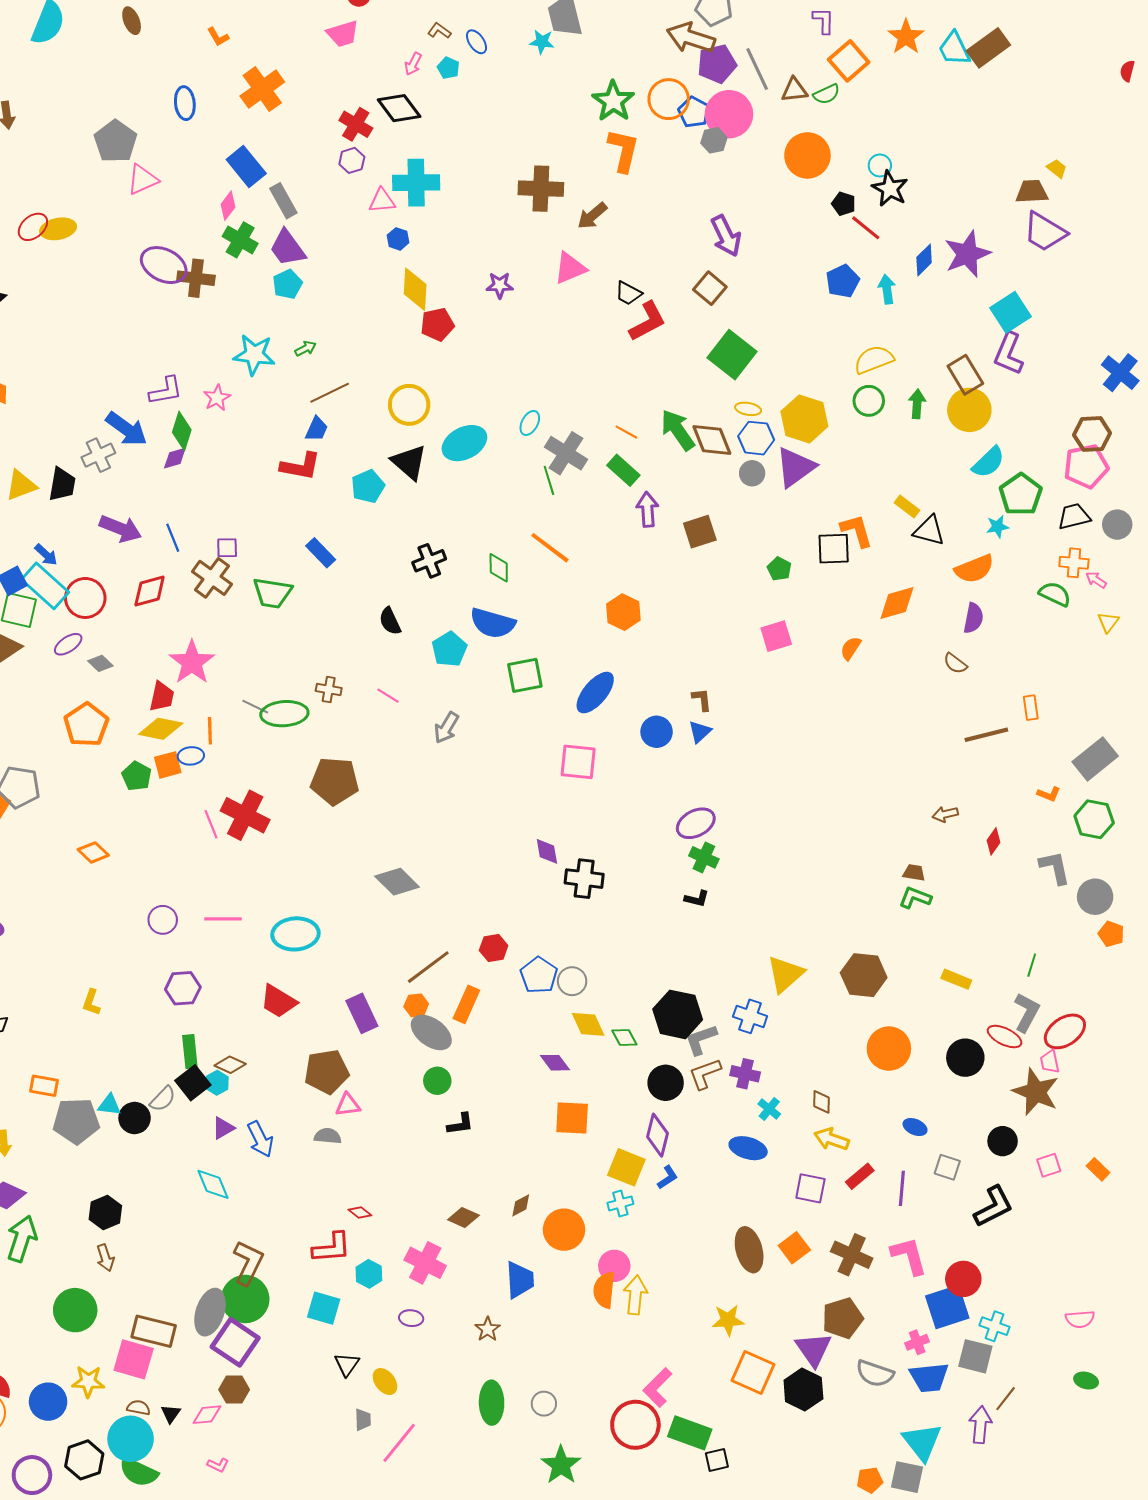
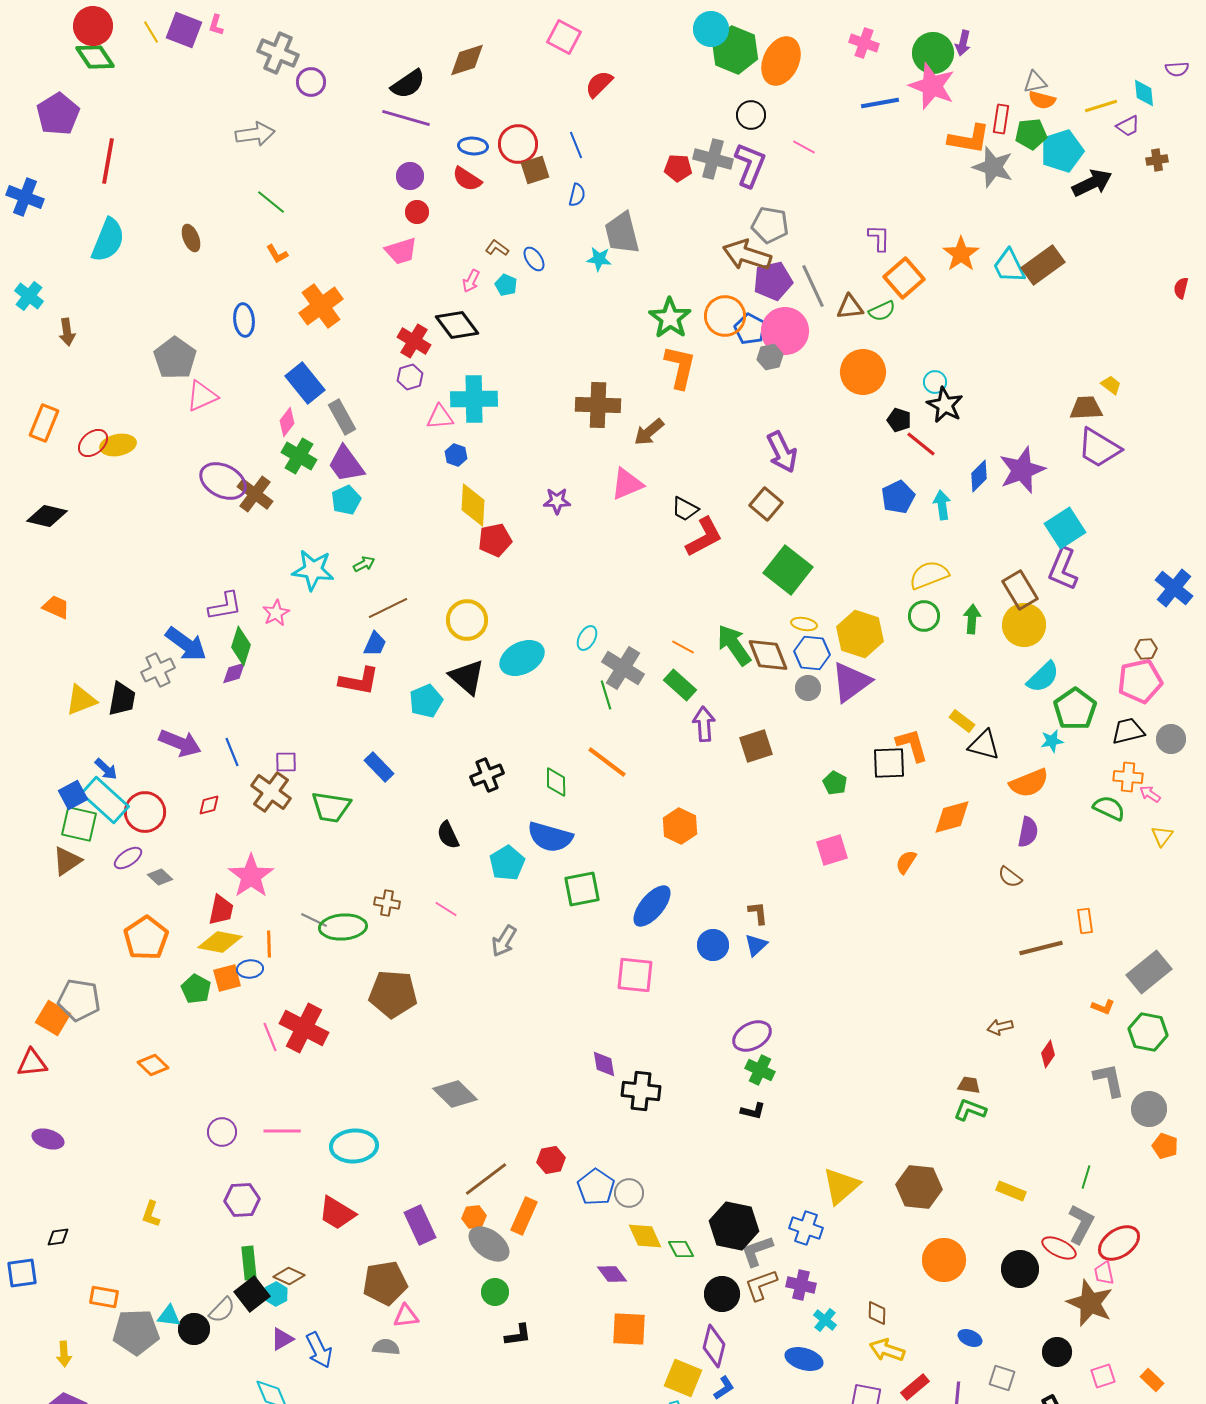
brown cross: (196, 278) -> (255, 494), turned 30
brown hexagon: (1092, 434) -> (1146, 649), size x0.6
red diamond: (150, 591) -> (209, 805), size x0.6

